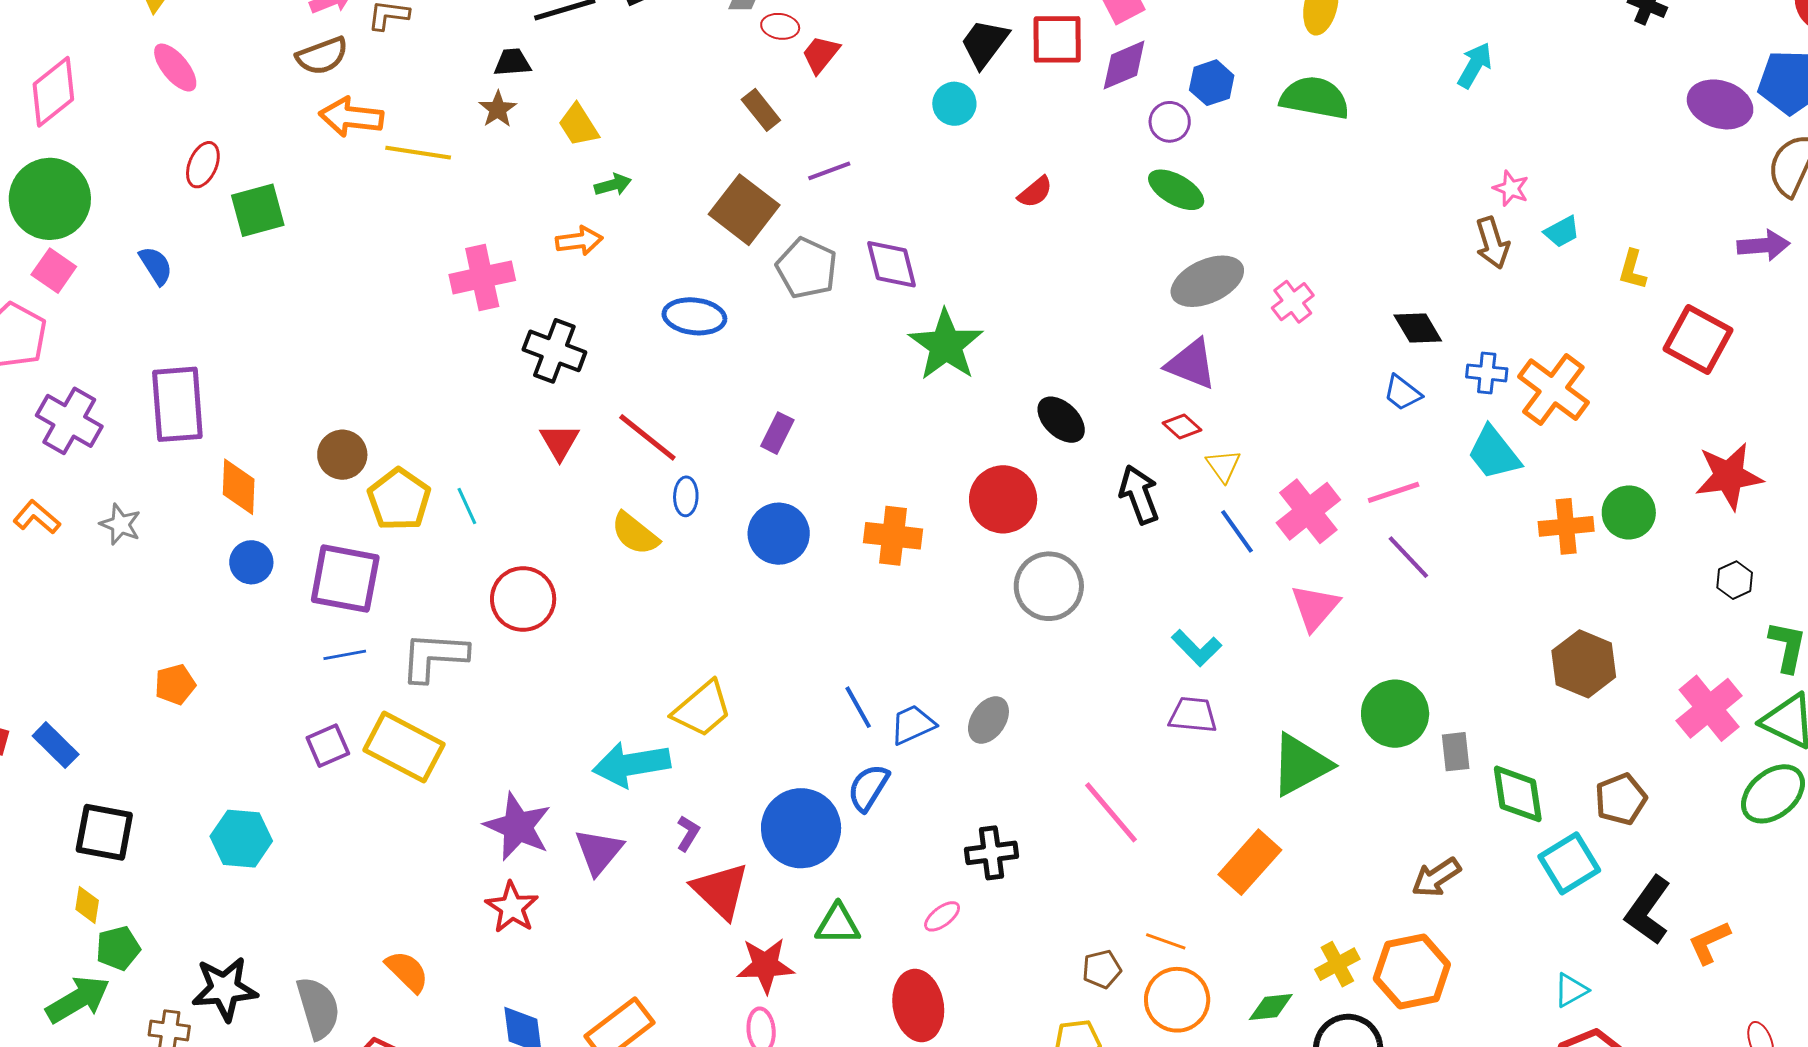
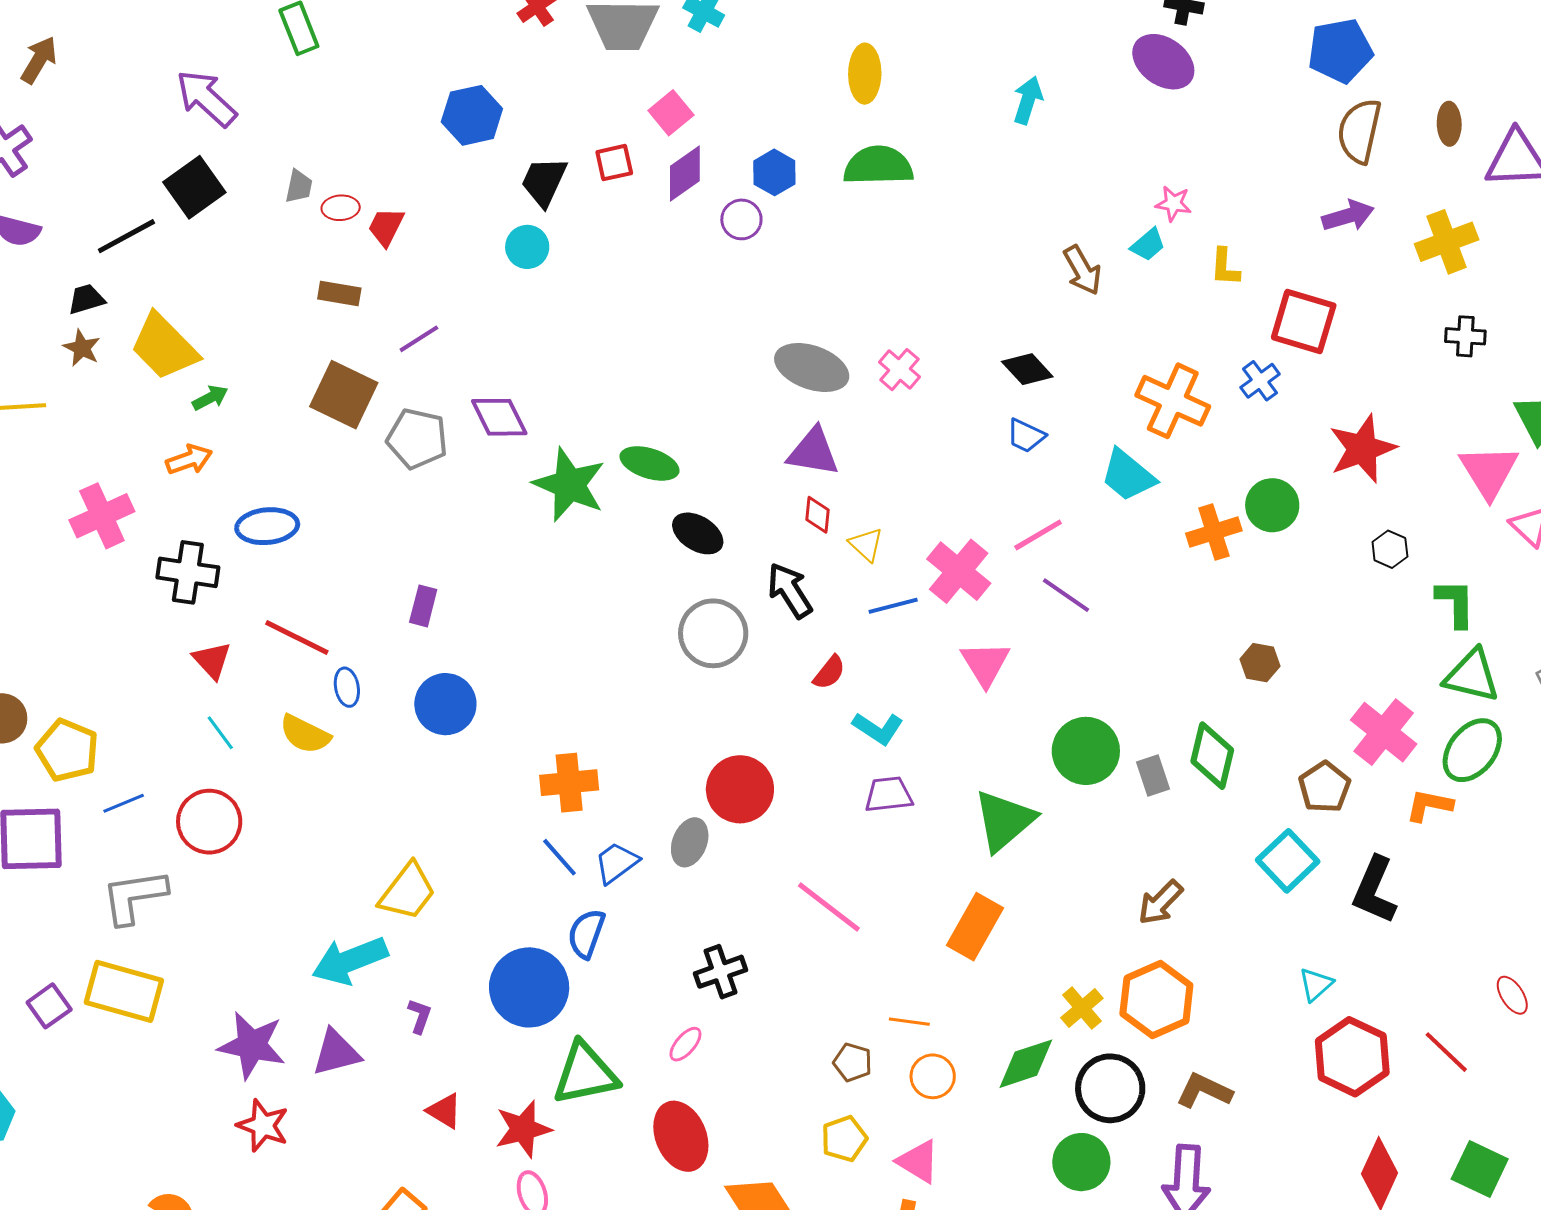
red square: (1057, 39) -> (614, 163), size x0.7
purple ellipse: (1720, 104) -> (1163, 62), moved, turned 30
brown rectangle: (761, 110) -> (339, 293), turned -30
yellow trapezoid: (579, 125) -> (164, 347), size x1.6
pink star: (1511, 188) -> (1173, 203), moved
green ellipse: (1176, 190) -> (650, 463), moved
red semicircle: (1035, 192) -> (829, 672), moved
gray ellipse: (1207, 281) -> (812, 367), turned 56
blue ellipse: (694, 316) -> (267, 526), moved
blue cross: (1487, 373) -> (1260, 381), moved, turned -30
red diamond: (1182, 426) -> (817, 515), turned 66
red circle: (1003, 499) -> (740, 789), moved
cyan line: (467, 506) -> (220, 733), moved
blue line: (1237, 531) -> (893, 606), turned -57
orange cross: (893, 536) -> (569, 783), moved
gray circle: (1049, 586) -> (713, 633), moved
blue line: (345, 655) -> (124, 803), moved
brown hexagon: (1584, 664) -> (1260, 663), size x0.6
pink cross: (1709, 708) -> (1384, 732), moved
green diamond: (1518, 794) -> (1212, 756), moved, turned 34
purple triangle: (599, 852) -> (336, 1053), turned 48
red triangle: (721, 891) -> (444, 1111), moved, size x0.6
green triangle: (838, 924) -> (585, 1074), size x1.5
orange L-shape: (1709, 942) -> (1429, 805), moved, turned 48
brown pentagon: (1102, 969) -> (853, 1062), turned -30
orange circle: (1177, 1000) -> (933, 1076), size x0.7
green diamond: (1271, 1007) -> (1026, 1064), size x1.4

